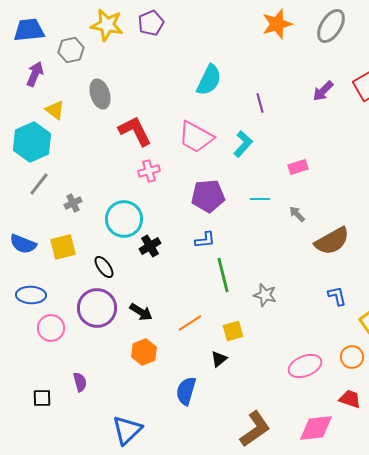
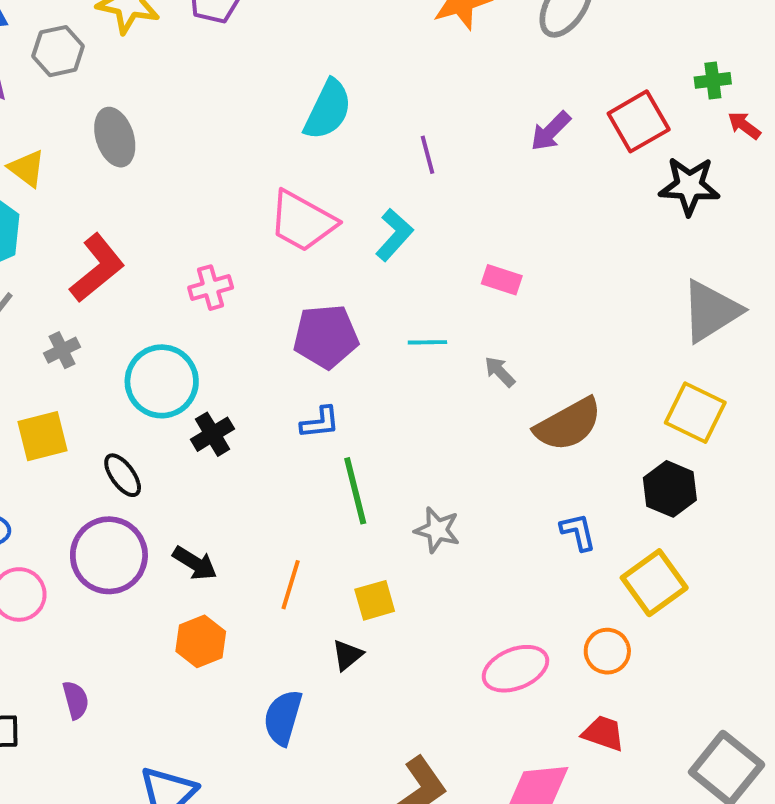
red L-shape: (135, 131) -> (97, 268), moved, turned 78
pink rectangle: (298, 167) -> (502, 280), turned 36
orange line: (190, 323) -> (291, 585), turned -40

